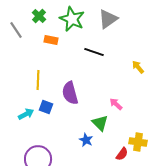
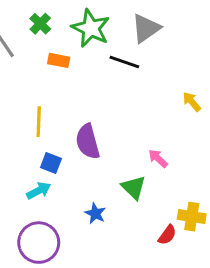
black line: (94, 52) -> (124, 62), moved
cyan arrow: (26, 114) -> (39, 191), moved
blue star: (86, 140) -> (95, 213), moved

